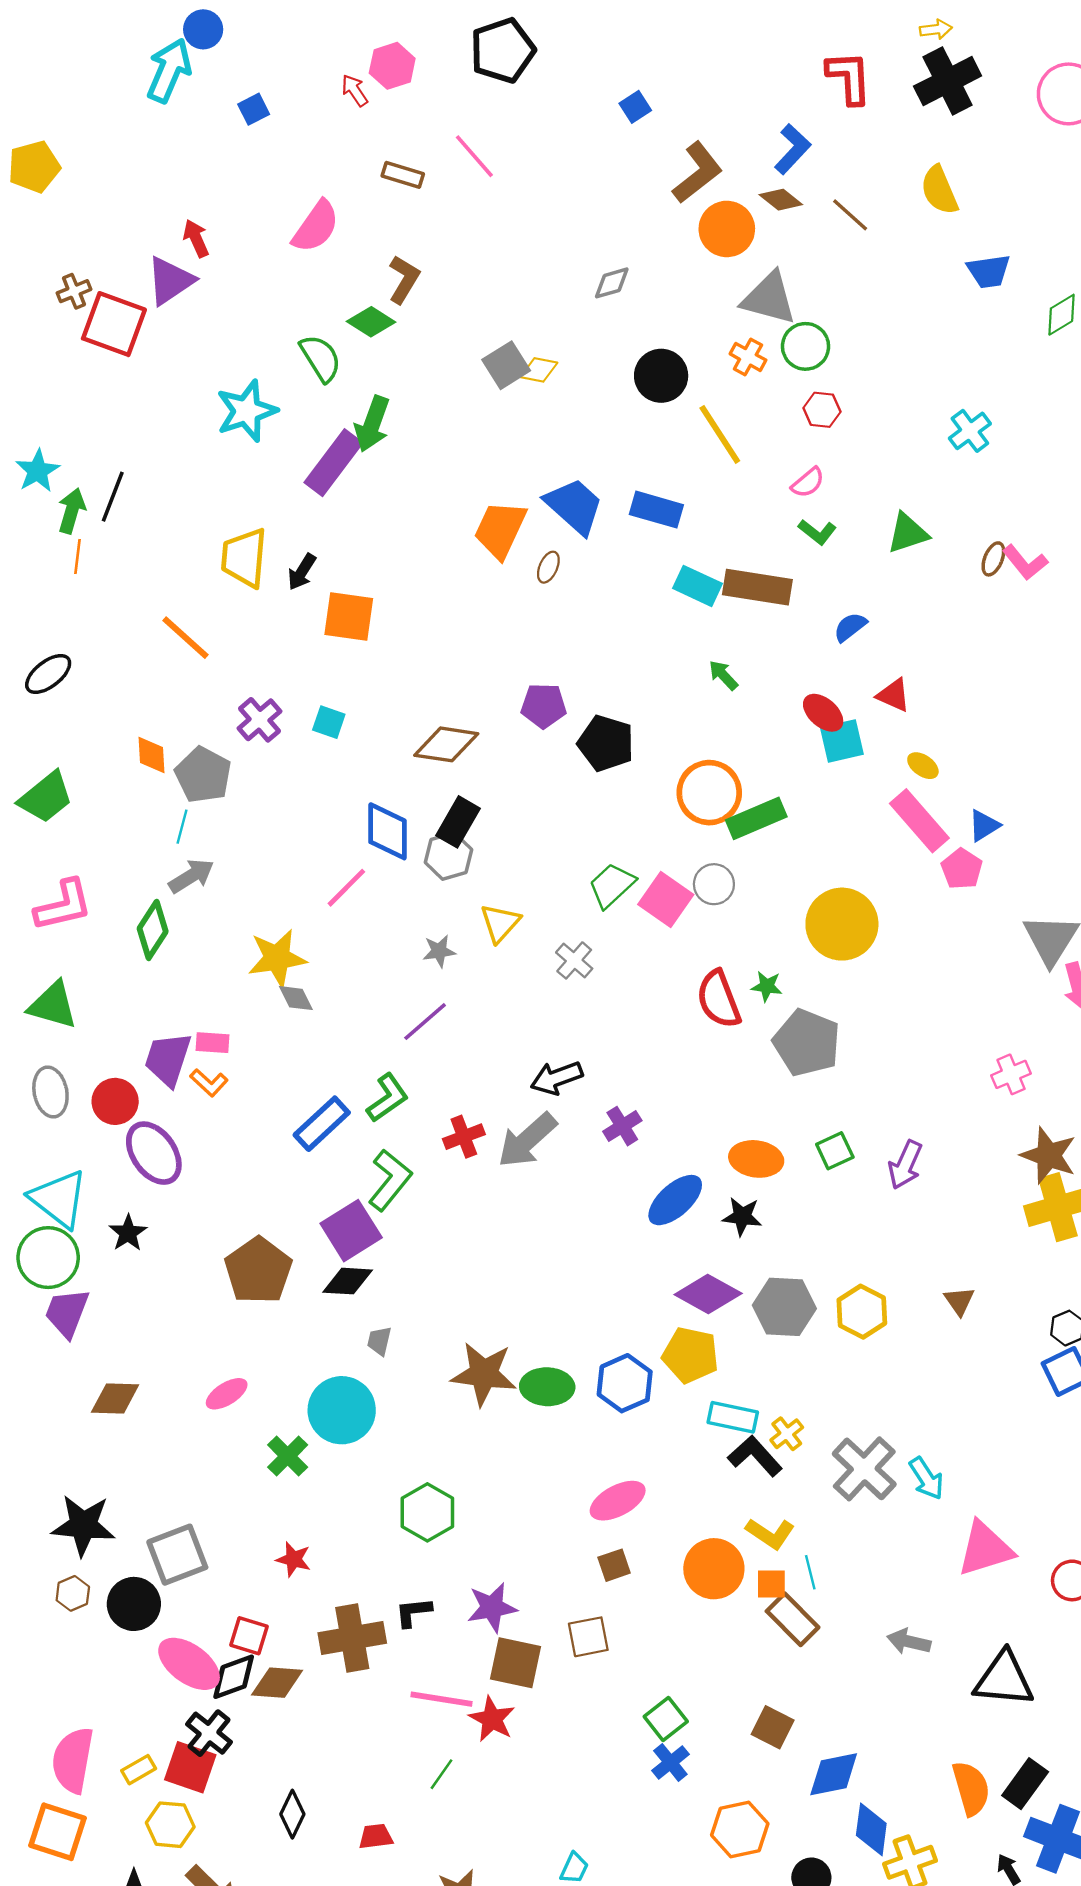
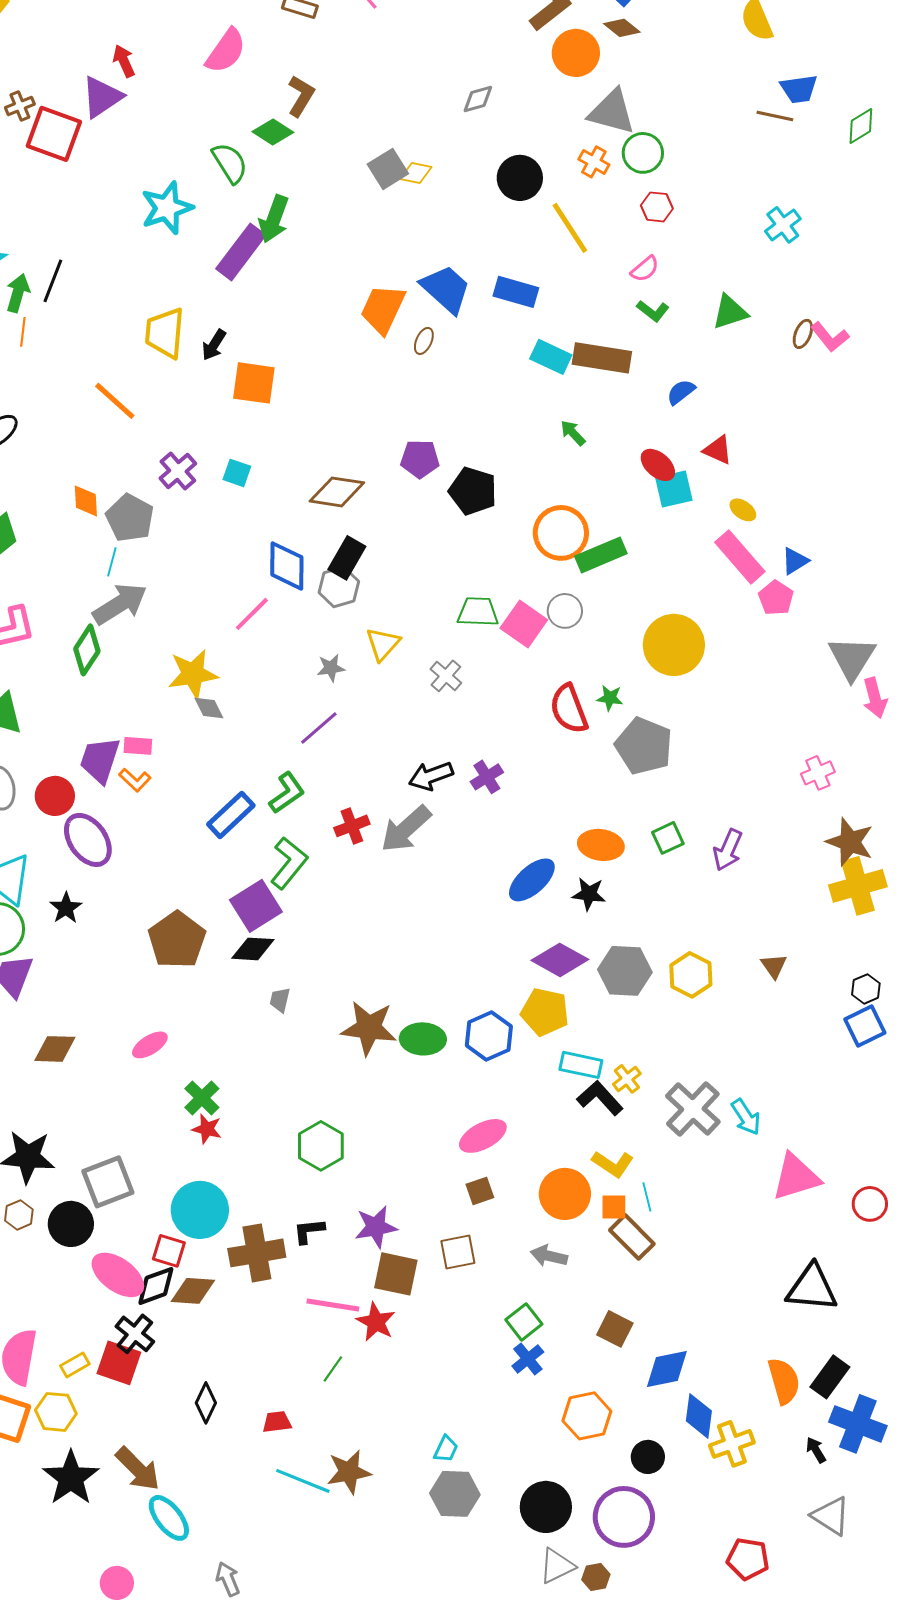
brown line: (850, 215) -> (775, 116), moved, turned -30
gray arrow: (191, 876) -> (120, 604), size x1.4
green trapezoid: (612, 885) -> (478, 612), turned 45
purple cross: (622, 1126) -> (487, 777), moved
cyan circle: (342, 1410) -> (200, 1210), moved
red star: (294, 1559) -> (207, 1129), moved
gray arrow: (909, 1642) -> (549, 1256), moved
yellow hexagon: (170, 1825) -> (56, 1412), moved

